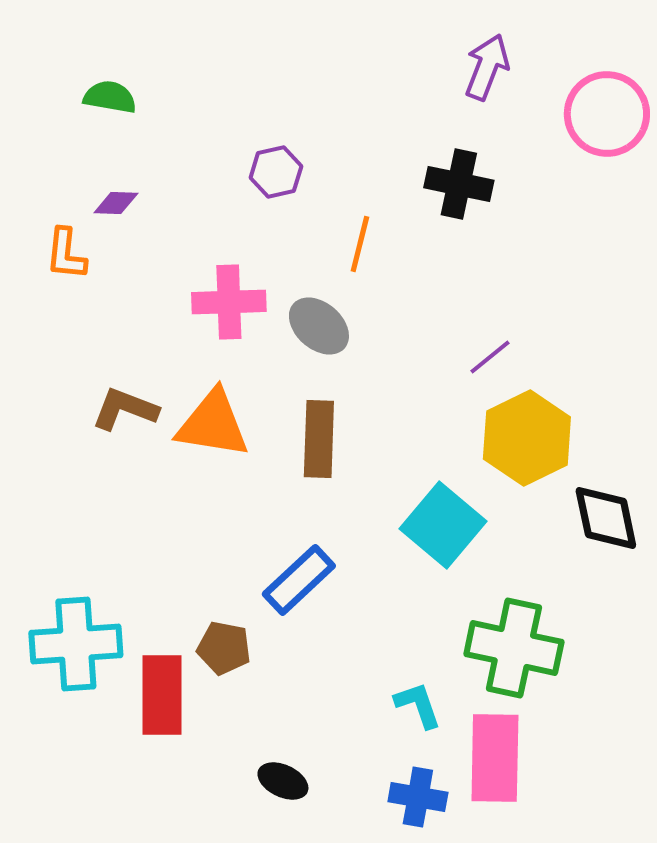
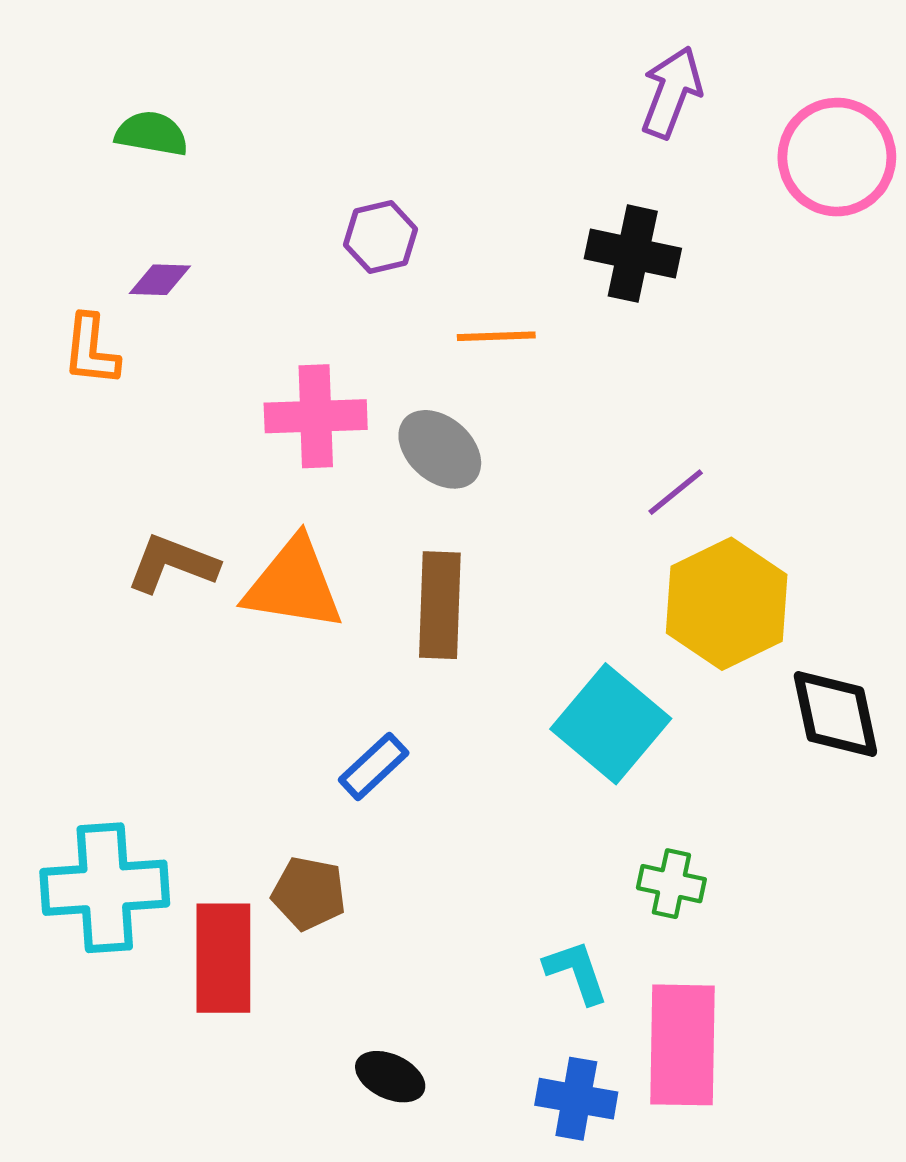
orange line: (360, 244) -> (496, 336), turned 74
blue rectangle: (299, 580) -> (374, 766), moved, size x0.7
green cross: (514, 648) -> (671, 884), moved, size x0.5

